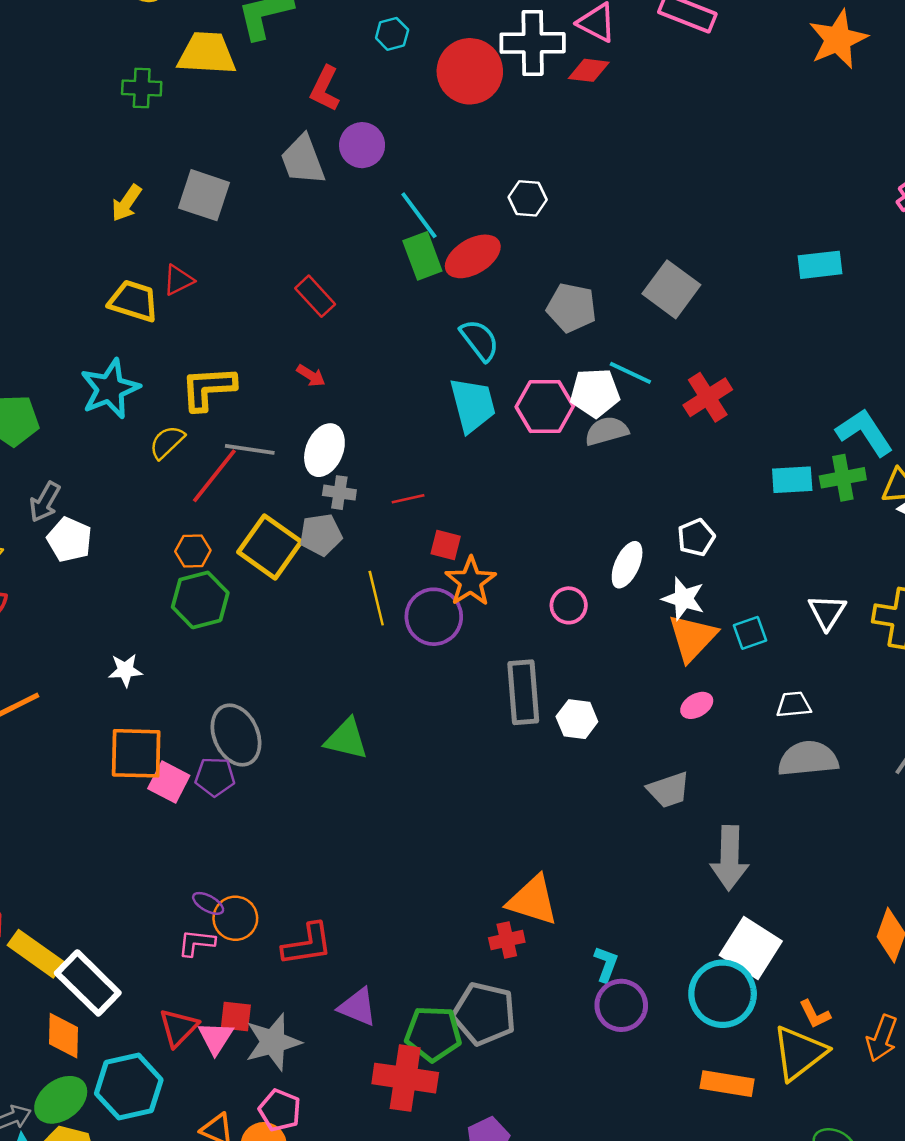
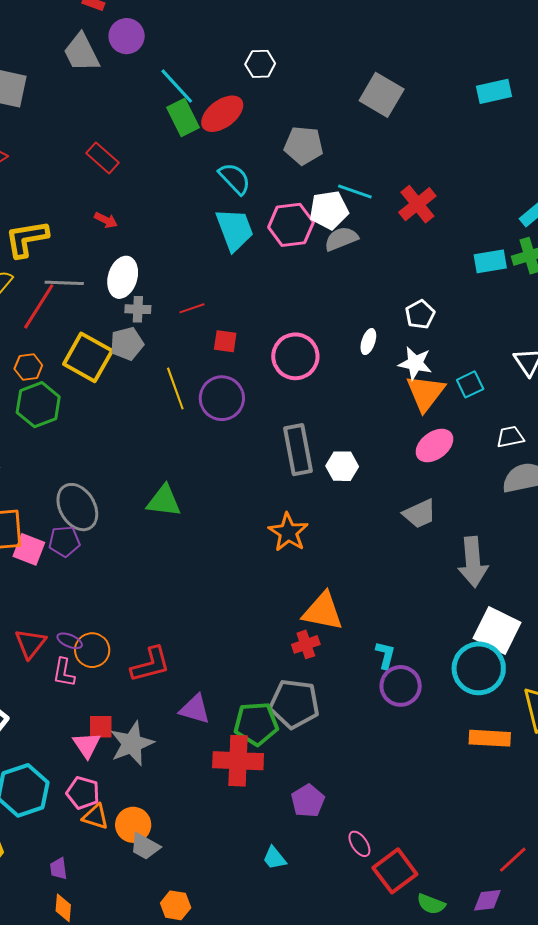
gray square: (671, 289) -> (382, 95), moved
white ellipse: (627, 565) -> (368, 342), size x0.7
orange star: (471, 581) -> (288, 532), moved
pink circle: (569, 605) -> (295, 356), moved, size x1.6
pink ellipse: (697, 705) -> (434, 445), size x1.5
pink L-shape: (196, 943) -> (64, 673), turned -80
red triangle: (179, 1028) -> (30, 644), moved
pink pentagon: (280, 1110) -> (83, 793), moved

